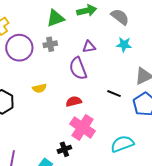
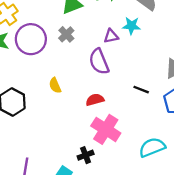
gray cross: (50, 44) -> (66, 34), turned -32
cyan star: (124, 45) -> (132, 26), moved
yellow semicircle: (39, 88) -> (55, 85), turned 80

